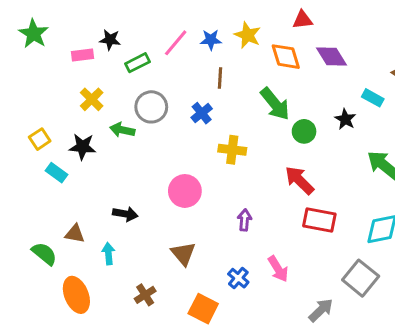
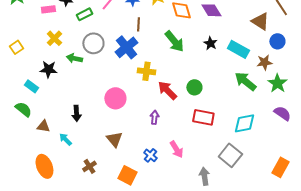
cyan rectangle: (373, 98) -> (238, 49), moved, size x1.5
blue cross: (202, 113) -> (126, 47), size x1.6
black star: (345, 119) -> (210, 43), moved
green circle: (304, 131) -> (194, 87), moved
yellow square: (40, 139) -> (16, 47), moved
red arrow: (299, 180) -> (167, 90), moved
black arrow: (125, 214) -> (76, 113), turned 77
green semicircle: (44, 254) -> (23, 109), moved
cyan arrow: (108, 254) -> (65, 139), turned -40
gray arrow: (321, 310) -> (204, 176), turned -54

